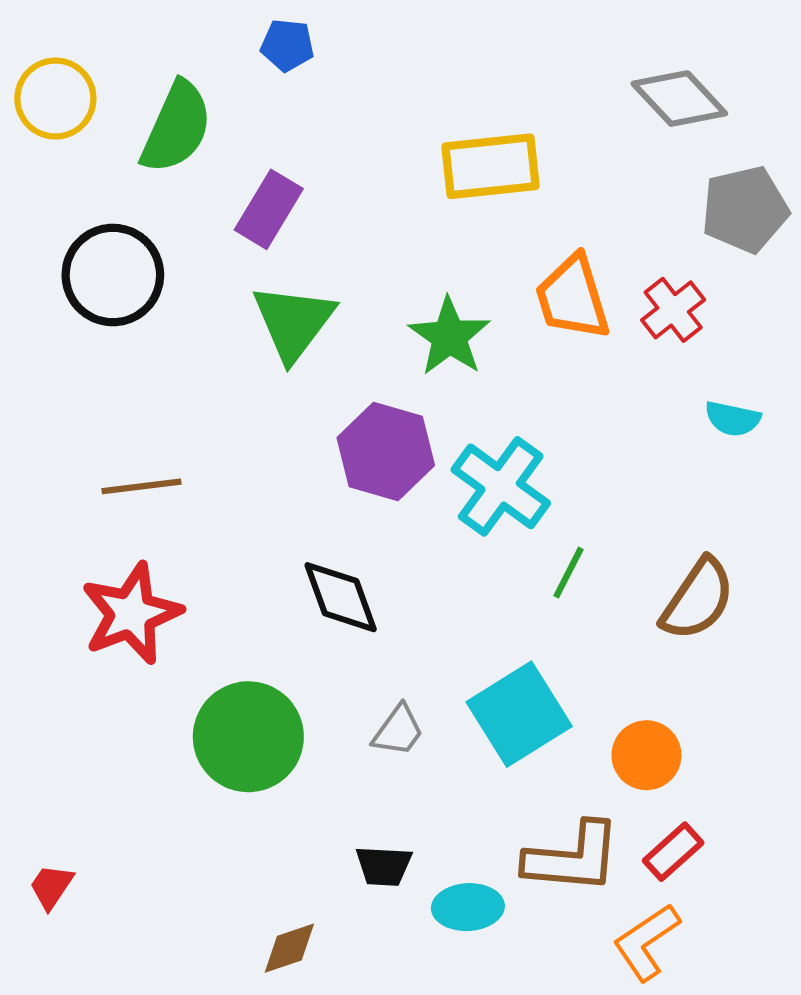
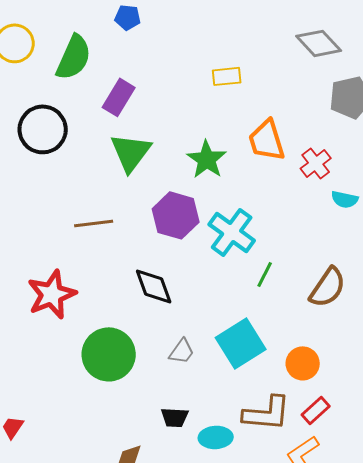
yellow rectangle: (490, 166) -> (227, 76), size x0.6
red cross: (673, 310) -> (316, 163), moved
brown line: (142, 486) -> (94, 223), moved

